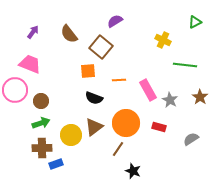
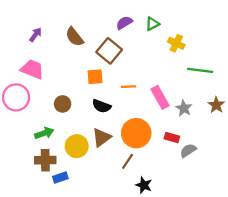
green triangle: (195, 22) -> (152, 24), moved
brown circle: (41, 101) -> (63, 104), moved
gray semicircle: (191, 139) -> (188, 150), moved

